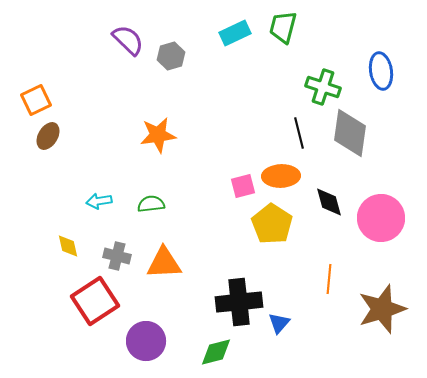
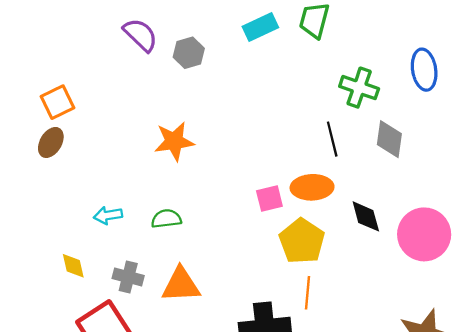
orange square: (36, 100) -> (58, 102), moved
gray diamond: (350, 133) -> (389, 139), size x0.7
orange line: (329, 279) -> (308, 293), moved

